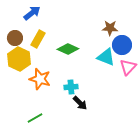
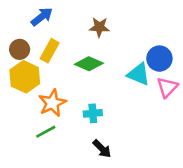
brown star: (110, 28) -> (99, 27), moved
orange star: (40, 79) -> (52, 103), turned 30
black arrow: (80, 103) -> (102, 149), moved
green line: (35, 118) -> (46, 132), moved

